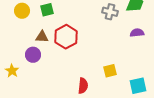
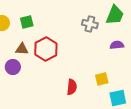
yellow square: (110, 71) -> (102, 79), moved
red semicircle: (83, 86) -> (72, 87), moved

